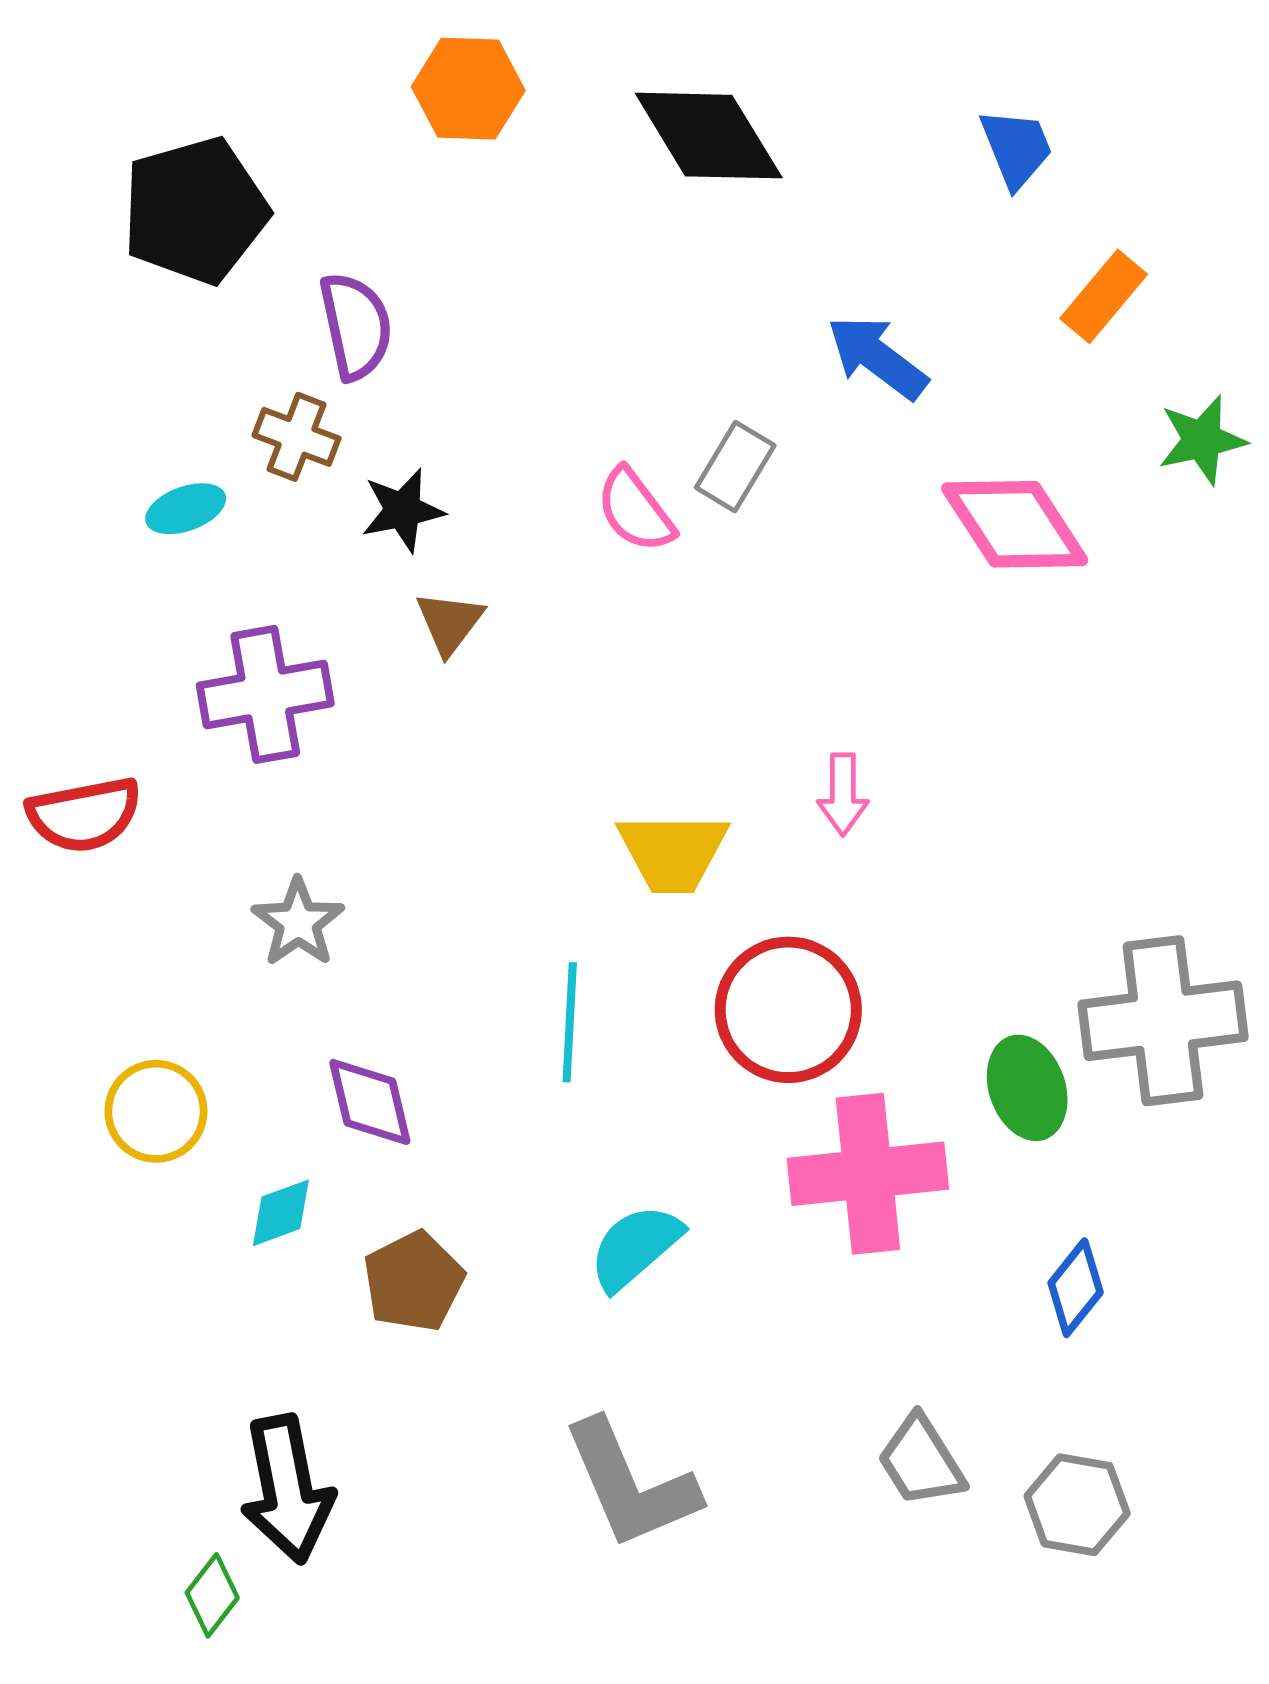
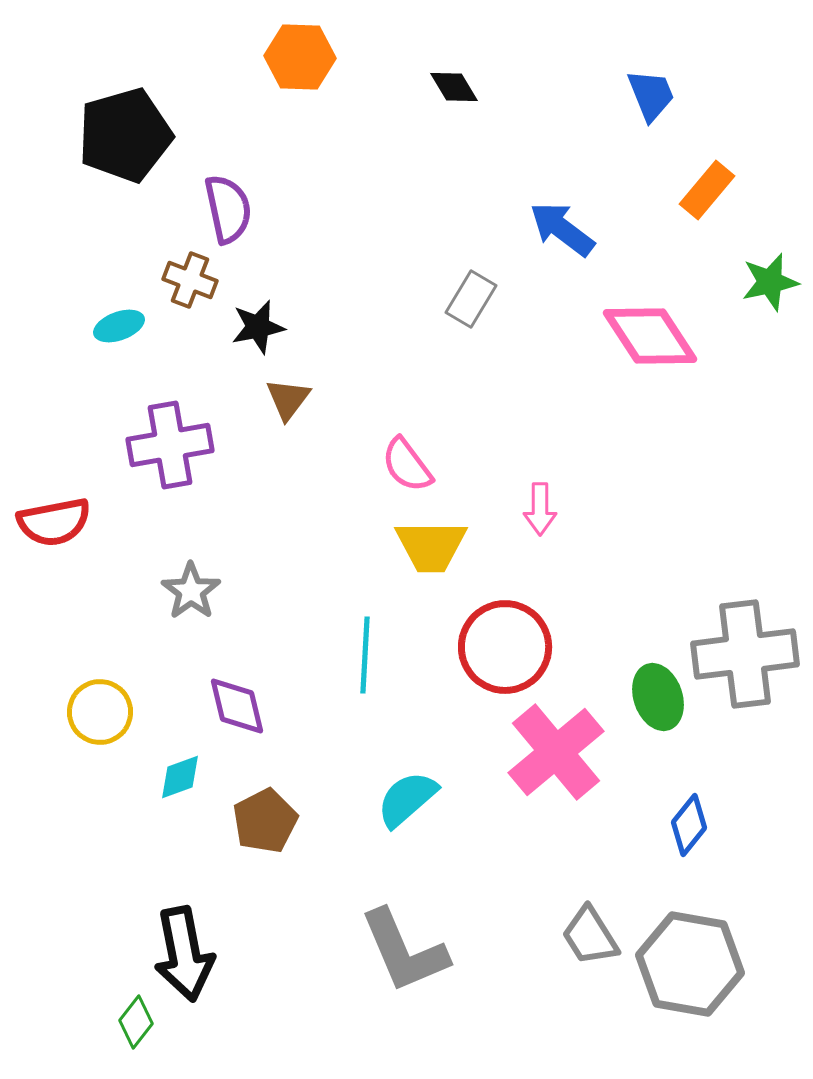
black diamond: (709, 136) -> (454, 87), size x0.5
pink semicircle: (635, 510) -> (407, 465), moved
pink cross: (868, 1174) -> (556, 752), turned -34
gray hexagon: (1077, 1505) -> (690, 964), size x1.6

